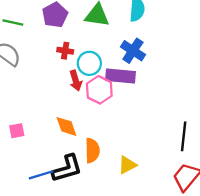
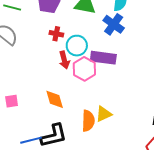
blue cross: (133, 51) -> (114, 24), moved
orange semicircle: (92, 151) -> (88, 121), moved
yellow triangle: (127, 165) -> (104, 114), moved

